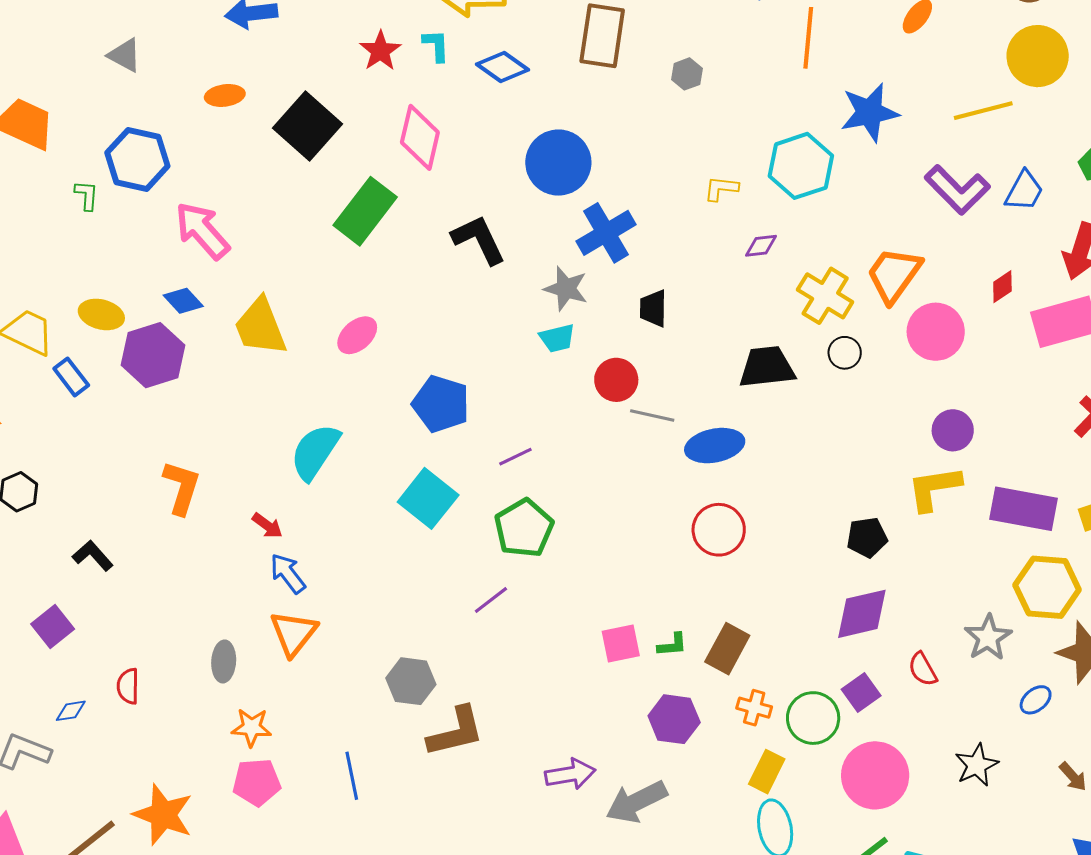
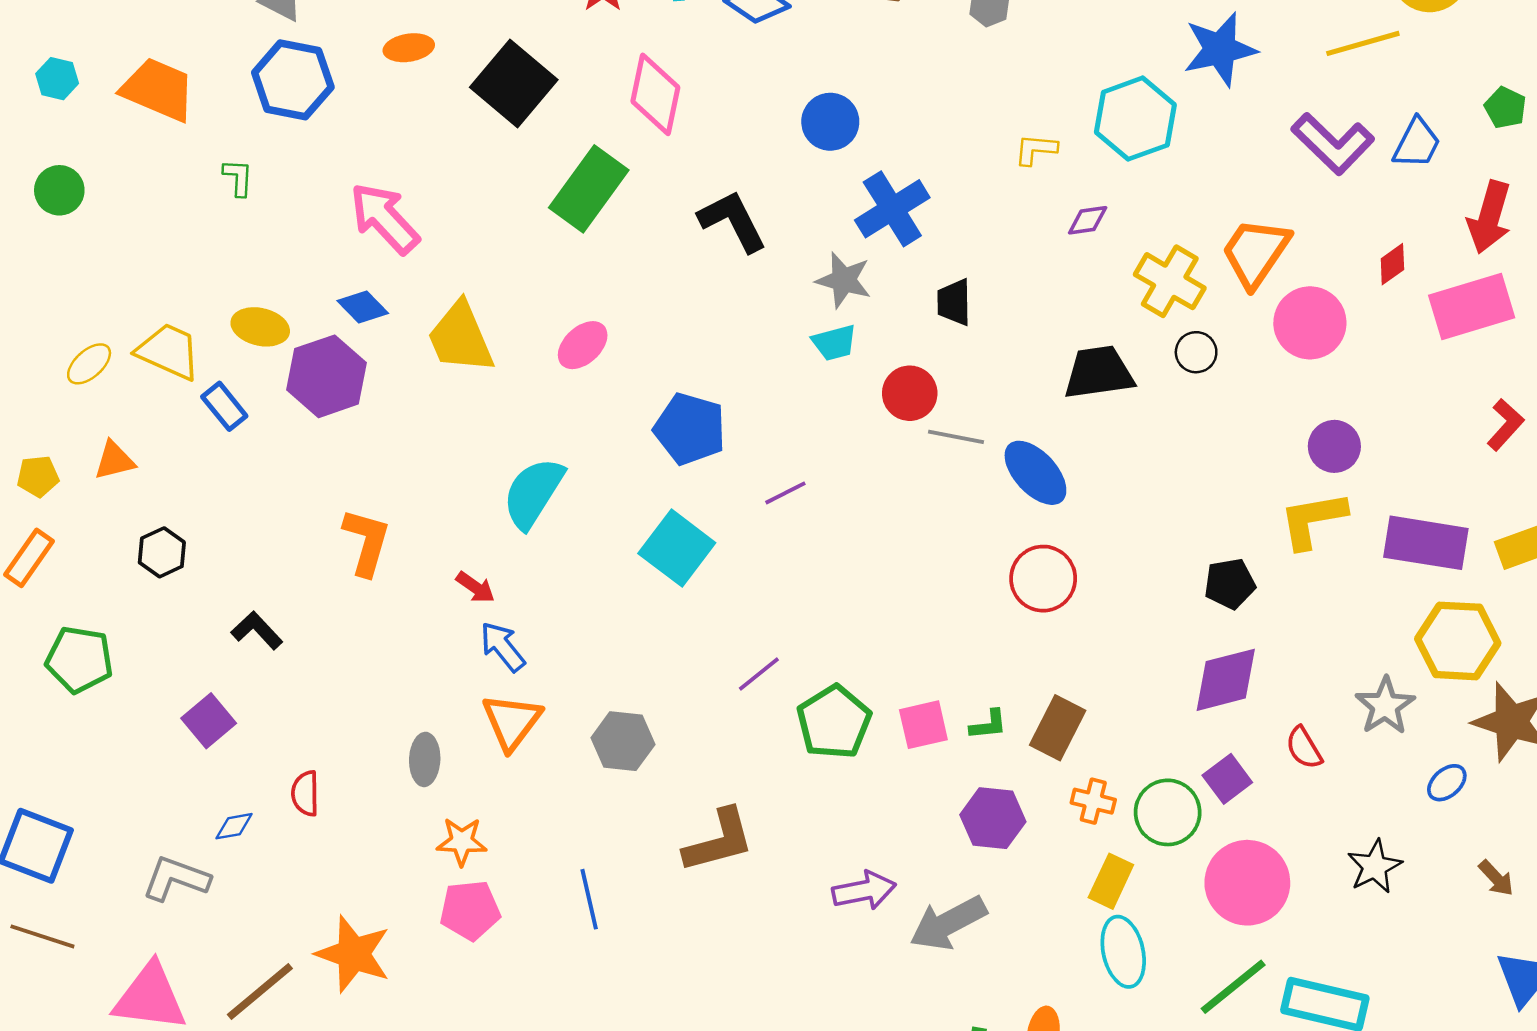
blue hexagon: (137, 159) -> (293, 80), moved
blue circle: (558, 163) -> (830, 122), size x0.7
blue ellipse: (715, 446) -> (1035, 473), turned 60
green pentagon: (524, 528) -> (834, 722), moved
gray hexagon: (411, 681) -> (623, 741), moved

